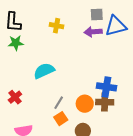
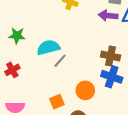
green star: (16, 43) -> (17, 36), moved
brown cross: (105, 102) -> (111, 56), moved
gray line: (59, 103) -> (60, 61), moved

